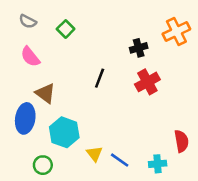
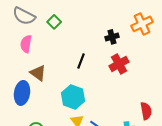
gray semicircle: (28, 21) -> (24, 16), size x1.6
pink semicircle: (30, 57) -> (26, 44), turned 48
cyan hexagon: (64, 132) -> (73, 97), moved

